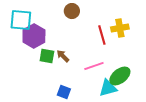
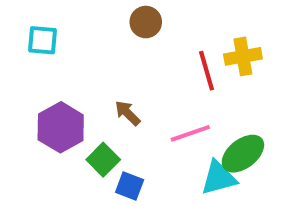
cyan square: (21, 20) -> (43, 40), size x0.7
purple hexagon: (34, 36) -> (61, 127), moved
green square: (47, 56) -> (103, 160), moved, turned 35

